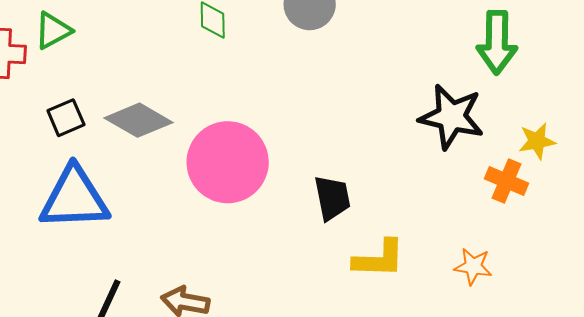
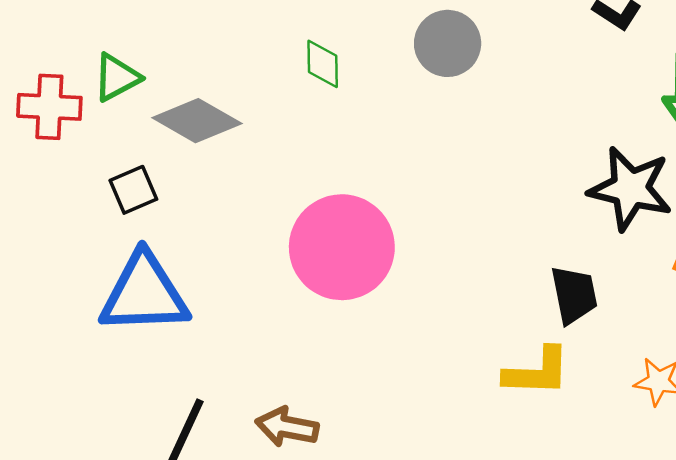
gray diamond: (138, 120) -> (197, 121), moved
black trapezoid: (332, 198) -> (574, 295), moved

